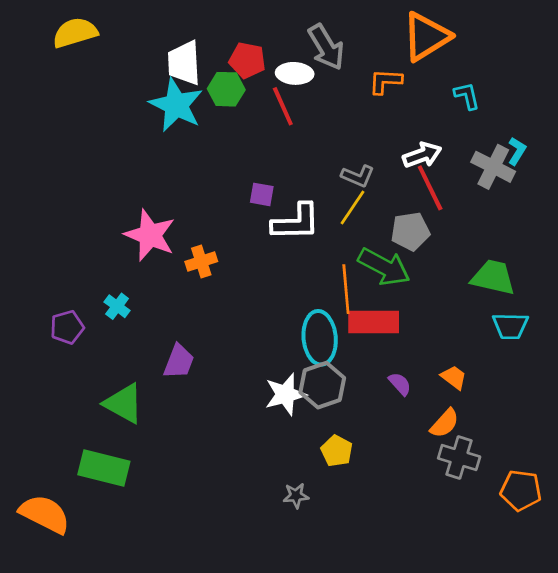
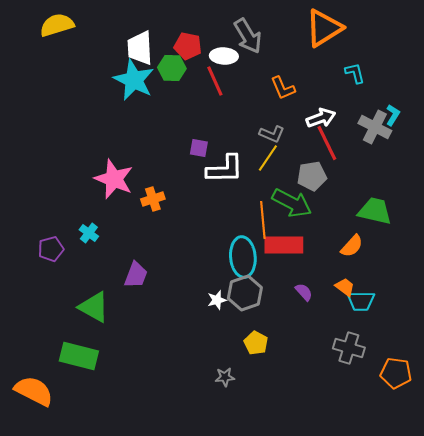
orange L-shape: (385, 81) -> (283, 88), moved, turned -116
cyan trapezoid: (510, 326) -> (361, 301), moved
white star: (285, 394) -> (217, 300), size x0.6
orange semicircle: (445, 423) -> (352, 246), moved

